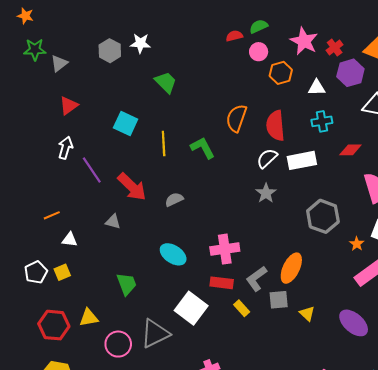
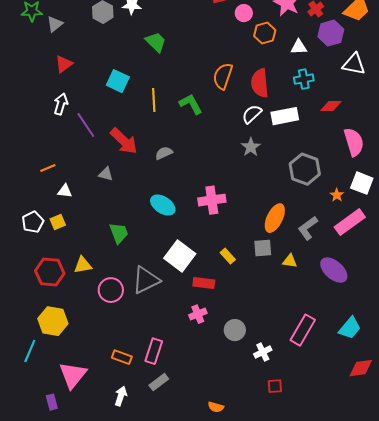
gray L-shape: (256, 279) -> (308, 228), moved
red rectangle: (222, 283) -> (204, 283), moved
yellow triangle: (307, 313) -> (290, 261), turned -35

